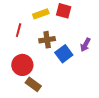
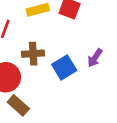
brown cross: (47, 40) -> (33, 54), moved

